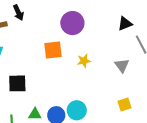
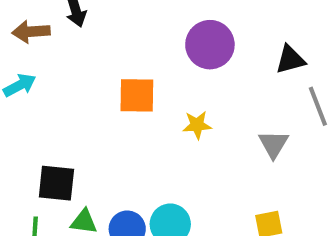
purple circle: (72, 23) -> (210, 45), moved
black square: (17, 83) -> (56, 183), moved

